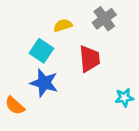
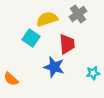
yellow semicircle: (63, 25) -> (47, 19), size x1.5
blue star: (44, 83) -> (54, 67), moved

